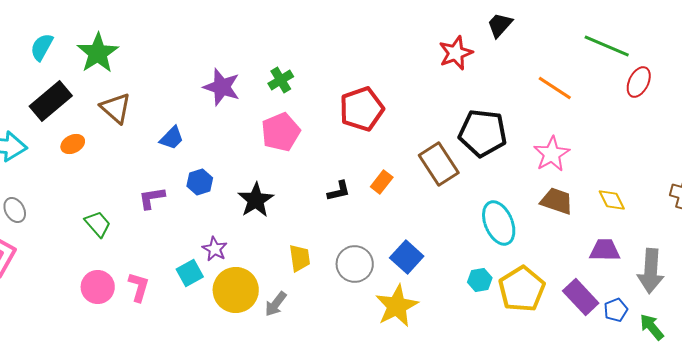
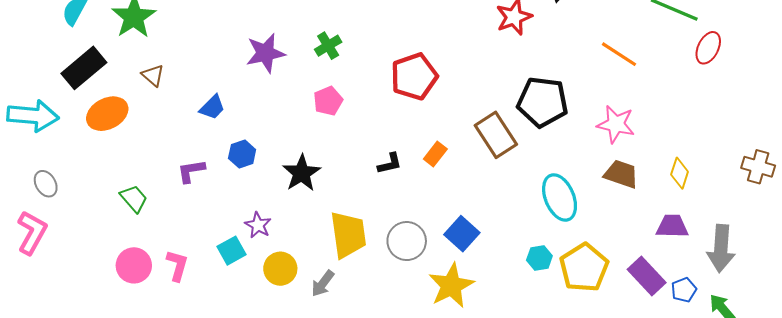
purple star: (222, 87) -> (265, 53), turned -30
brown triangle: (116, 108) -> (153, 75), size x0.7
pink pentagon: (281, 132) -> (328, 101), size x0.7
orange ellipse: (73, 144) -> (107, 114), size x1.6
pink star: (552, 154) -> (616, 124), turned -30
yellow diamond: (612, 200) -> (680, 173), turned 44
yellow trapezoid: (300, 258) -> (348, 235), size x1.6
yellow circle: (236, 290) -> (280, 269), size x0.7

